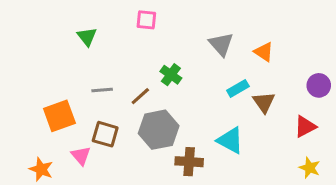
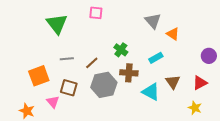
green triangle: (87, 37) -> (57, 24), size x1.6
gray triangle: (221, 44) -> (153, 21), moved
green cross: (171, 75) -> (121, 50), moved
brown triangle: (264, 102) -> (173, 82), moved
brown cross: (189, 162) -> (129, 73), moved
yellow star: (310, 168) -> (195, 108), moved

